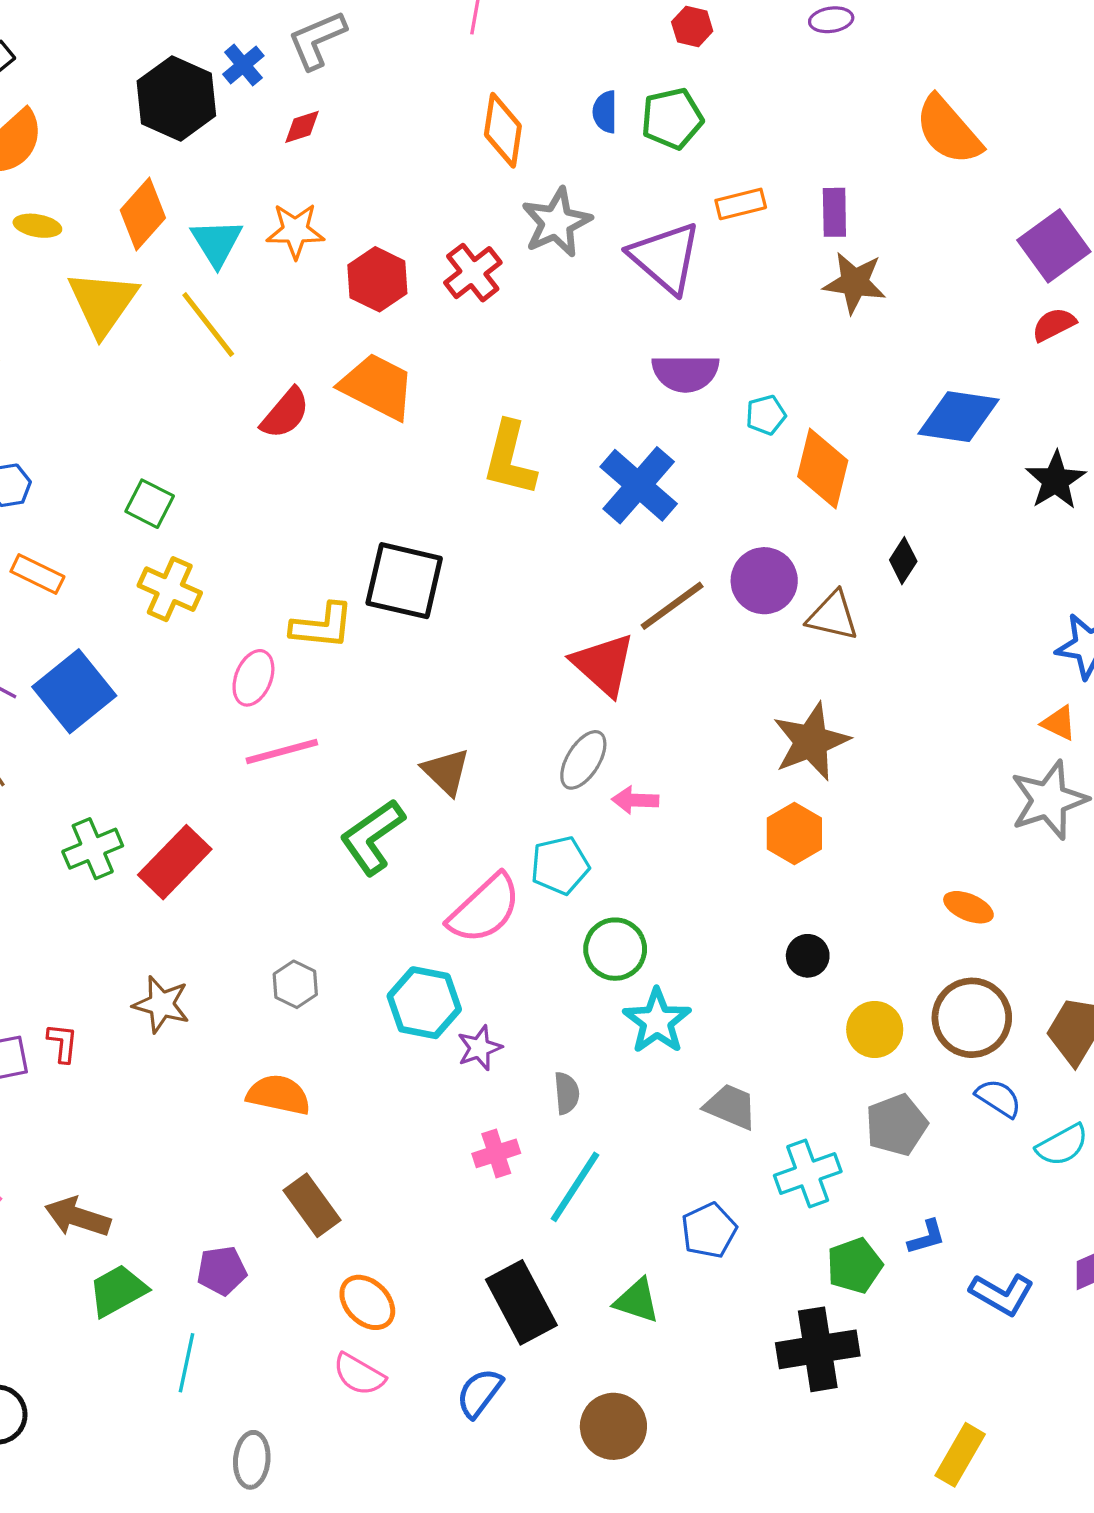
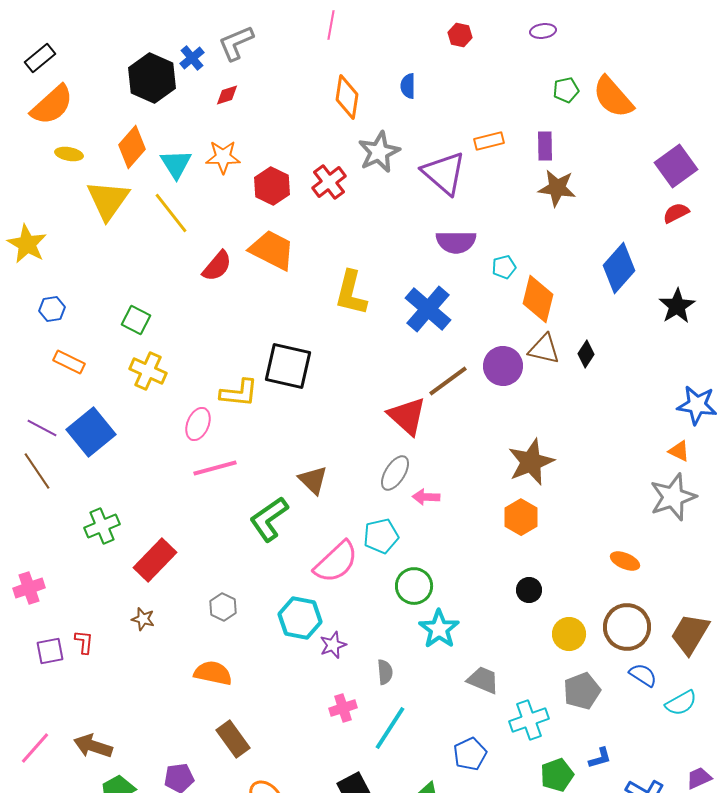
green pentagon: (672, 119) -> (566, 90), moved, size x0.7
blue diamond: (958, 417) -> (619, 268), turned -57
brown triangle: (833, 616) -> (544, 349), moved
red rectangle: (175, 862) -> (155, 560), moved
brown star: (161, 1004) -> (143, 619), size x0.7

